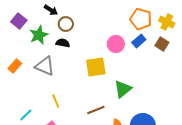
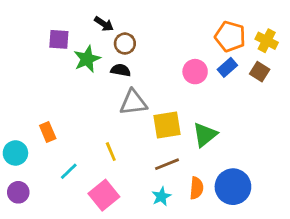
purple square: (19, 21) -> (59, 39), turned -35
orange rectangle: (15, 66) -> (48, 132), moved, turned -64
gray triangle: (45, 66) -> (133, 102), moved, turned -30
yellow square: (96, 67) -> (167, 125), moved

